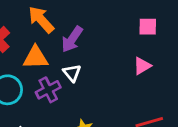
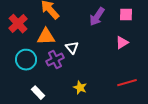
purple arrow: (72, 39) -> (97, 17), moved

